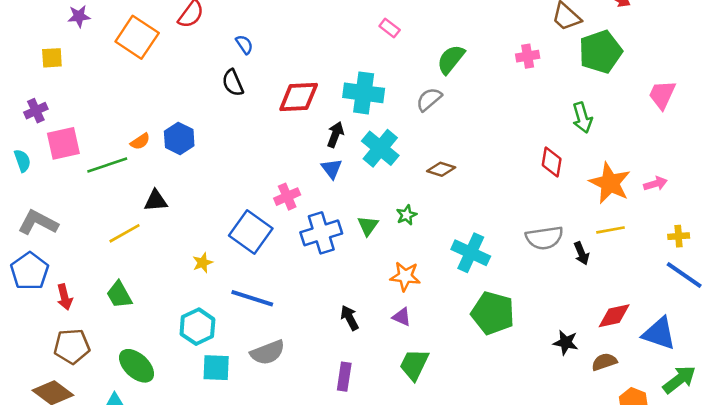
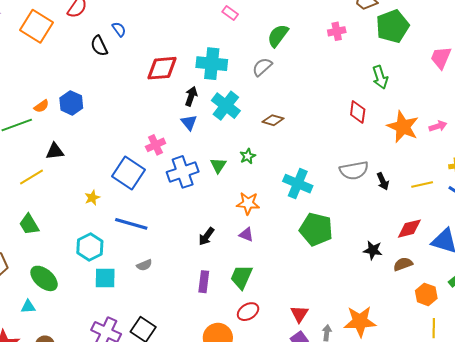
black semicircle: (233, 83) -> (99, 46), moved
yellow line: (610, 230) -> (422, 184), moved
black arrow: (350, 318) -> (206, 236), turned -114
gray semicircle: (268, 352) -> (144, 265), size x0.6
green trapezoid: (414, 365) -> (241, 277), moved

